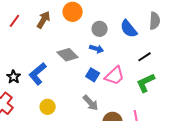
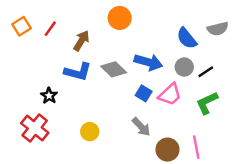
brown arrow: (44, 20) -> (81, 41), moved
gray semicircle: (155, 21) -> (218, 29), turned 72
gray circle: (100, 29) -> (184, 67), moved
blue arrow: (97, 49) -> (148, 62), size x1.6
blue L-shape: (38, 74) -> (78, 72), moved, turned -125

